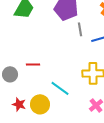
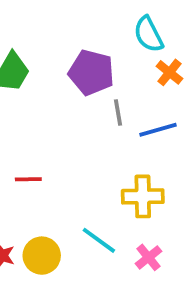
cyan line: (60, 88) -> (99, 240), moved

